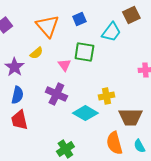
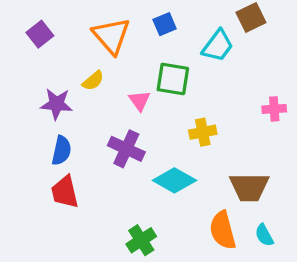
purple star: (14, 67) -> (56, 104), turned -30
yellow cross: (106, 96) -> (203, 132), moved

